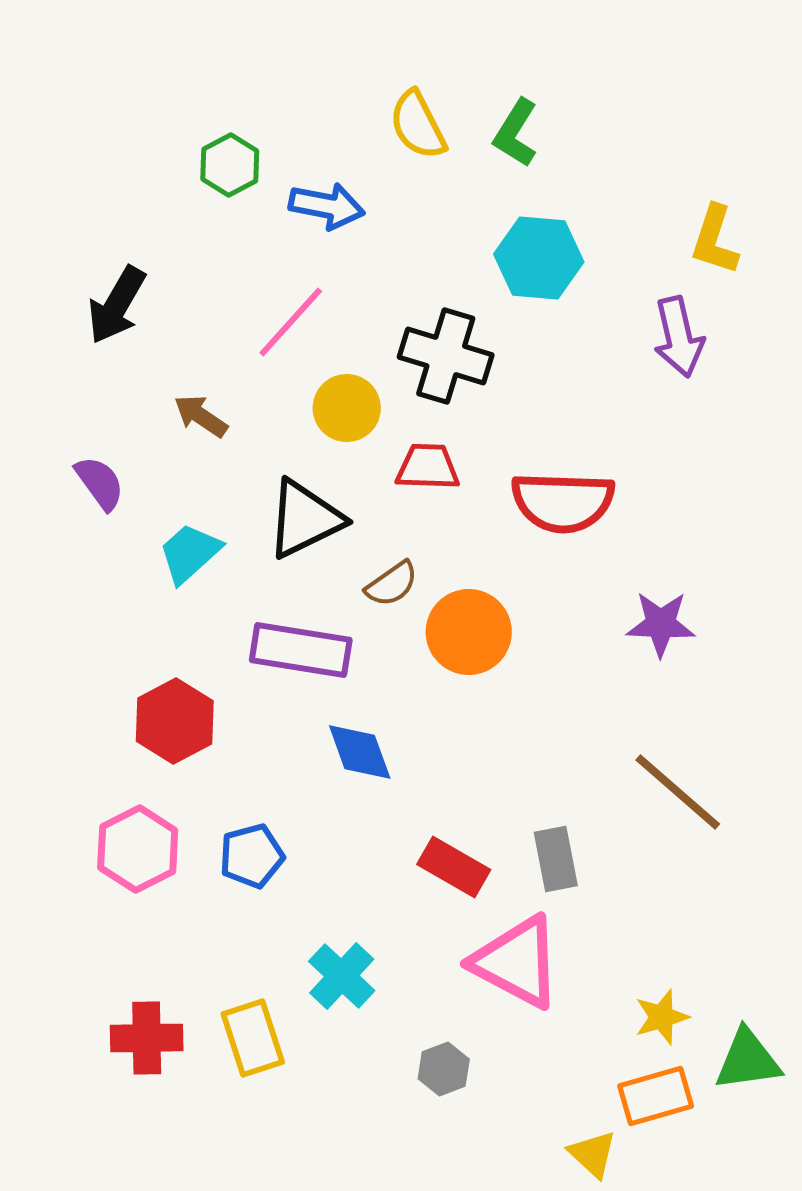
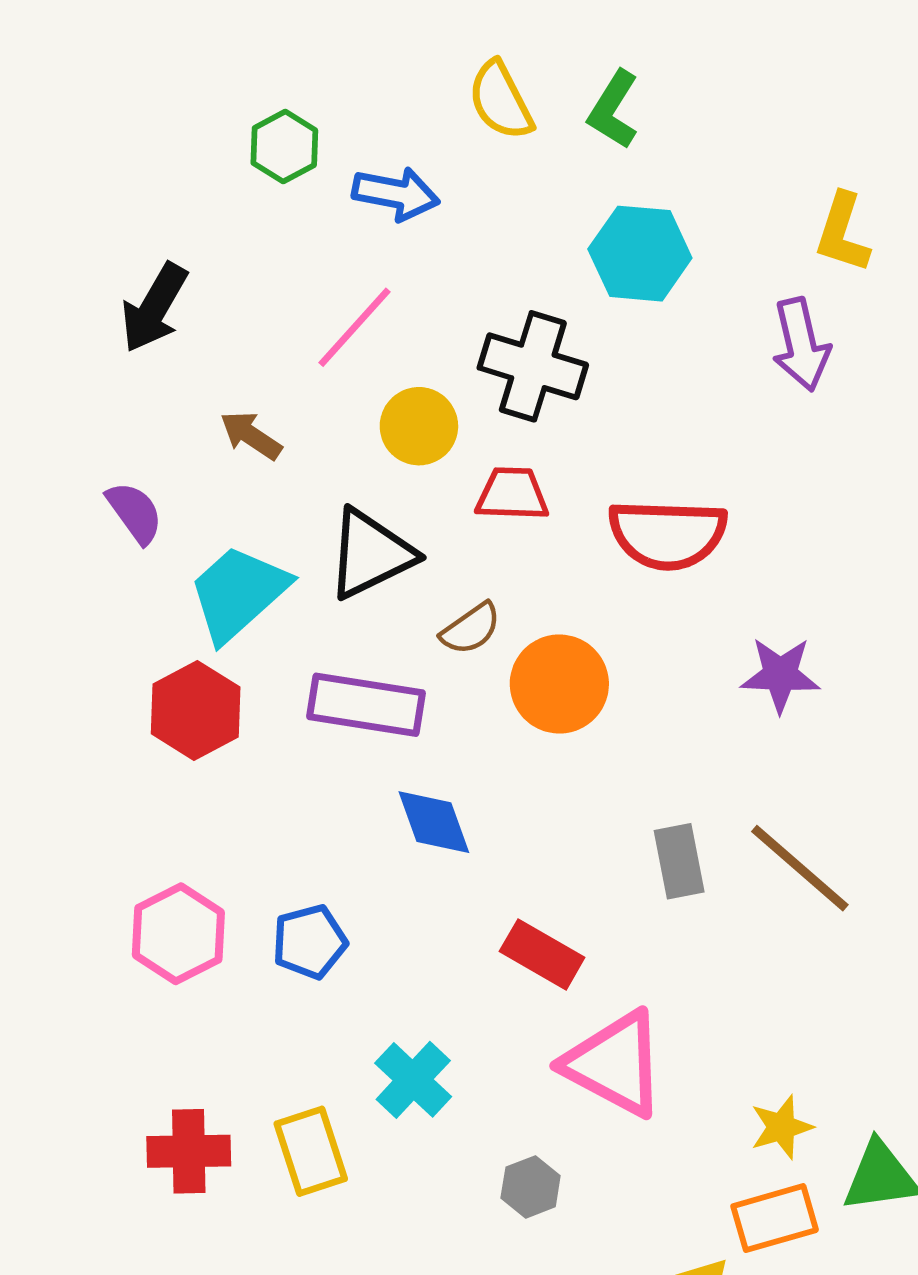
cyan trapezoid: (190, 553) -> (238, 593), size x1.4
red hexagon: (175, 721) -> (196, 710), moved
gray rectangle: (556, 859) -> (679, 861), moved

